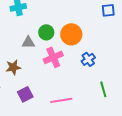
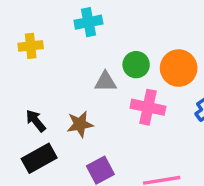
pink cross: (53, 57) -> (148, 107), turned 36

